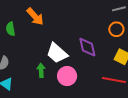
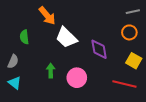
green semicircle: (10, 29) -> (24, 37), moved
white trapezoid: (57, 53) -> (66, 38), moved

